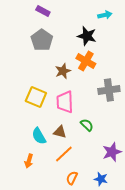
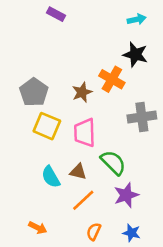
black star: (87, 36) -> (135, 55), moved
gray pentagon: (42, 40) -> (34, 92), moved
green semicircle: (87, 125) -> (113, 163), size x1.5
purple star: (112, 152) -> (126, 195), moved
orange arrow: (29, 161) -> (38, 228), moved, turned -80

